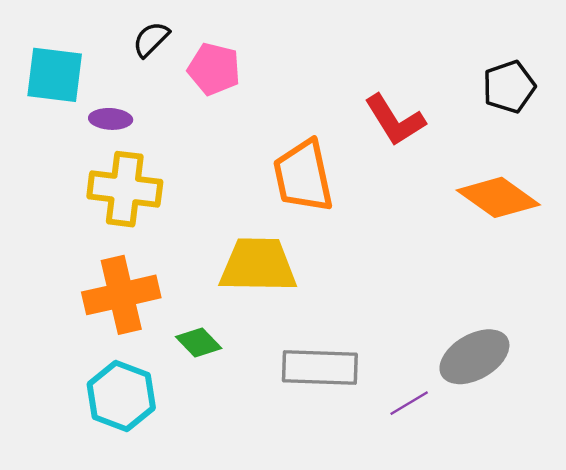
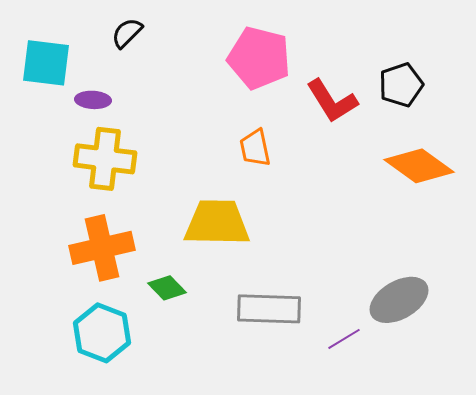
pink pentagon: (214, 69) -> (259, 58), moved, size x1.4
black pentagon: (509, 87) -> (401, 85), moved
orange trapezoid: (303, 176) -> (255, 148), size x0.6

